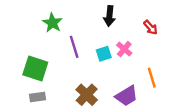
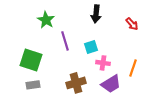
pink cross: (124, 49) -> (103, 63), moved, turned -32
orange line: (152, 78) -> (133, 68), turned 36
brown cross: (87, 95) -> (76, 83), turned 30

